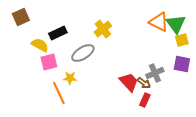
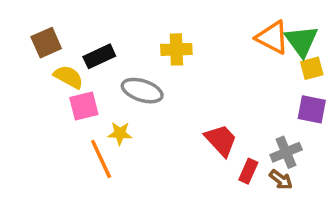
brown square: (21, 17) -> (46, 43), moved
yellow cross: (103, 29) -> (176, 49), turned 36
gray ellipse: (83, 53) -> (142, 91), turned 50
gray cross: (155, 73) -> (286, 152), moved
brown arrow: (144, 83) -> (281, 180), moved

